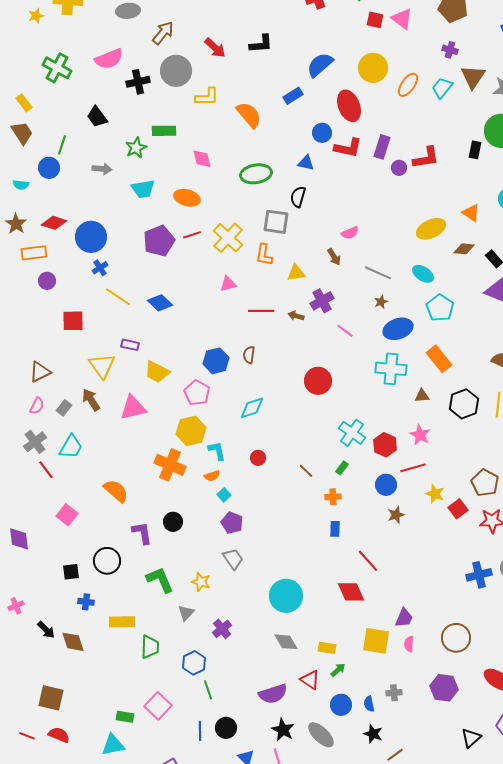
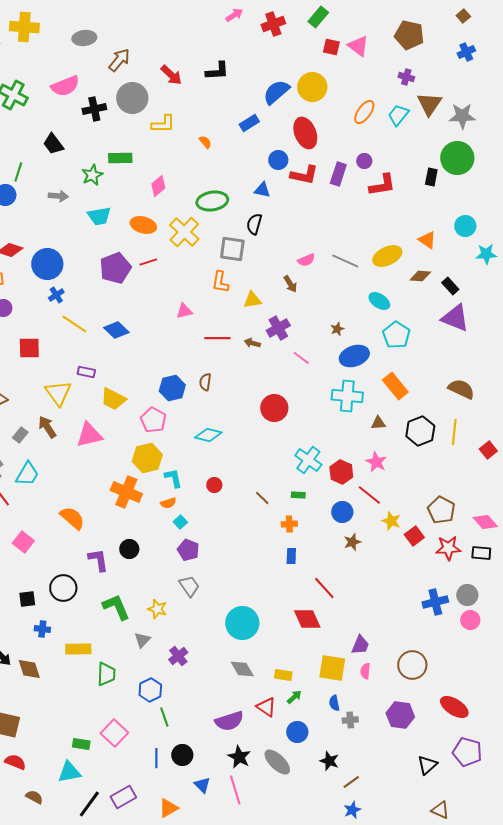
yellow circle: (373, 68) -> (312, 87), moved
orange semicircle: (249, 115) -> (205, 142), size x0.5
pink diamond: (202, 159) -> (158, 186), turned 65
purple circle: (399, 168) -> (364, 161), moved
yellow cross: (228, 238) -> (184, 232), moved
gray line: (378, 273) -> (345, 261), moved
cyan diamond: (252, 408) -> (208, 435), turned 32
green rectangle: (342, 468) -> (298, 495), turned 56
red line: (413, 468) -> (369, 495), turned 55
blue semicircle: (369, 704) -> (334, 703), moved

